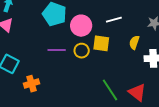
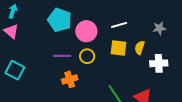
yellow square: (101, 43) -> (119, 48), moved
orange cross: (31, 84) -> (70, 79), moved

